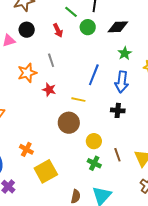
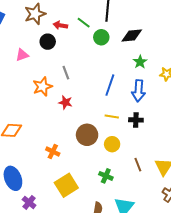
black circle: (27, 30) -> (48, 42), moved
red arrow: (58, 30) -> (60, 25), moved, turned 128
yellow line: (78, 100) -> (112, 117), moved
yellow circle: (94, 141) -> (112, 144), moved
orange cross: (26, 149) -> (53, 152), moved
green cross: (94, 163) -> (106, 176), moved

